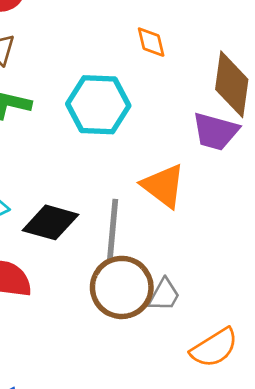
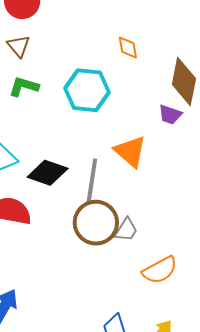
purple trapezoid: (215, 131) -> (170, 115), size x0.7

